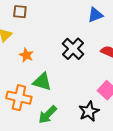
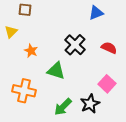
green triangle: (42, 82) -> (56, 71), moved
green arrow: (48, 115) -> (63, 107), moved

